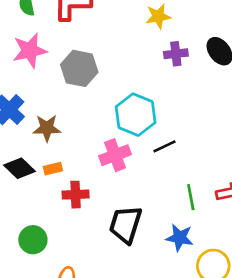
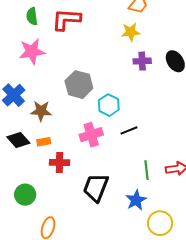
gray hexagon: (79, 68) -> (79, 85), moved
cyan hexagon: (136, 115) -> (109, 105), size x0.7
blue star: (180, 238) -> (136, 200), turned 30

